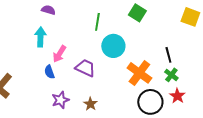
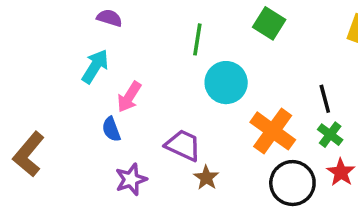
cyan arrow: (40, 37) -> (95, 66), turned 30
purple trapezoid: (85, 68) -> (183, 145), moved
brown star: (90, 104) -> (206, 178), moved

